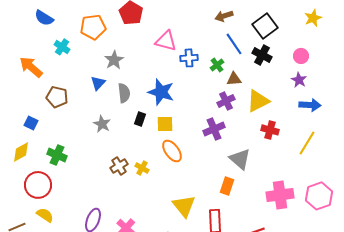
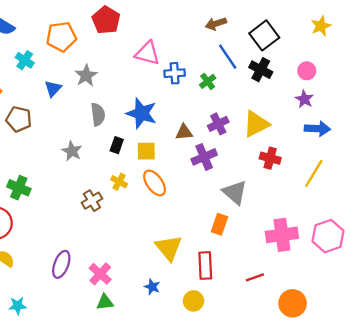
brown triangle: (234, 79) -> (184, 132), moved
blue triangle: (98, 83) -> (53, 89), moved
yellow cross: (142, 168) -> (119, 182), moved

